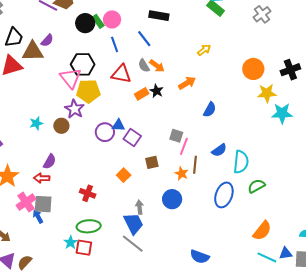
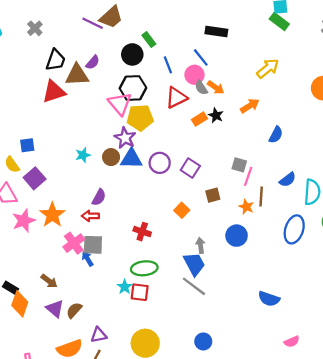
pink circle: (112, 19) -> (194, 75), moved
black circle: (85, 23) -> (132, 54), moved
yellow arrow: (204, 50) -> (268, 68), size x1.5
red triangle: (121, 74) -> (176, 98), turned -35
blue triangle: (118, 125) -> (131, 159), moved, size x1.5

